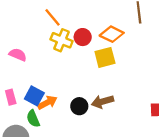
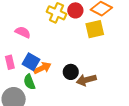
pink semicircle: (18, 55) -> (23, 32), moved
brown arrow: (103, 102) -> (86, 80), moved

